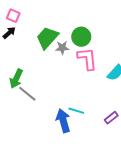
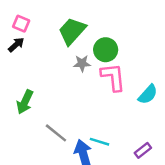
green trapezoid: (47, 38) -> (72, 31), moved
gray line: (27, 94) -> (56, 133), moved

